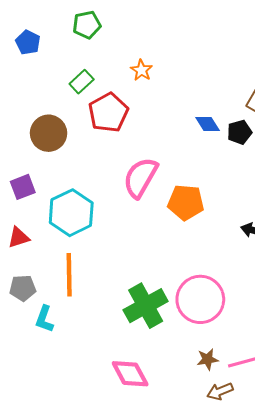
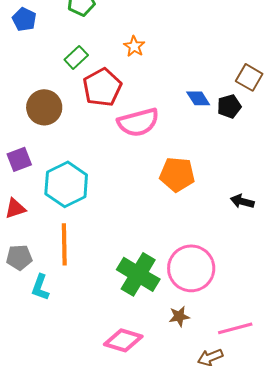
pink semicircle: (140, 178) -> (138, 122), moved, turned -135
green cross: (146, 306) -> (138, 274), turned -30
brown star: (208, 359) -> (179, 316), moved
pink diamond: (130, 374) -> (123, 340), turned -45

